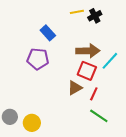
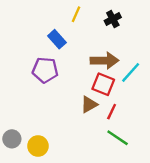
yellow line: (77, 12) -> (76, 14), moved, turned -56

